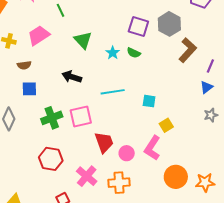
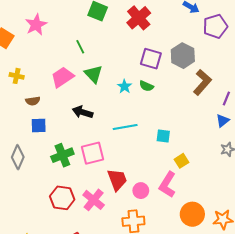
green line: (61, 10) -> (80, 47), moved
pink trapezoid: (39, 35) -> (62, 77), moved
pink cross: (87, 176) -> (94, 200), moved

